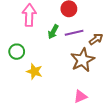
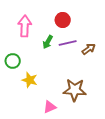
brown star: (82, 60) -> (75, 90), moved, turned 30
pink triangle: (80, 96) -> (50, 107), moved

